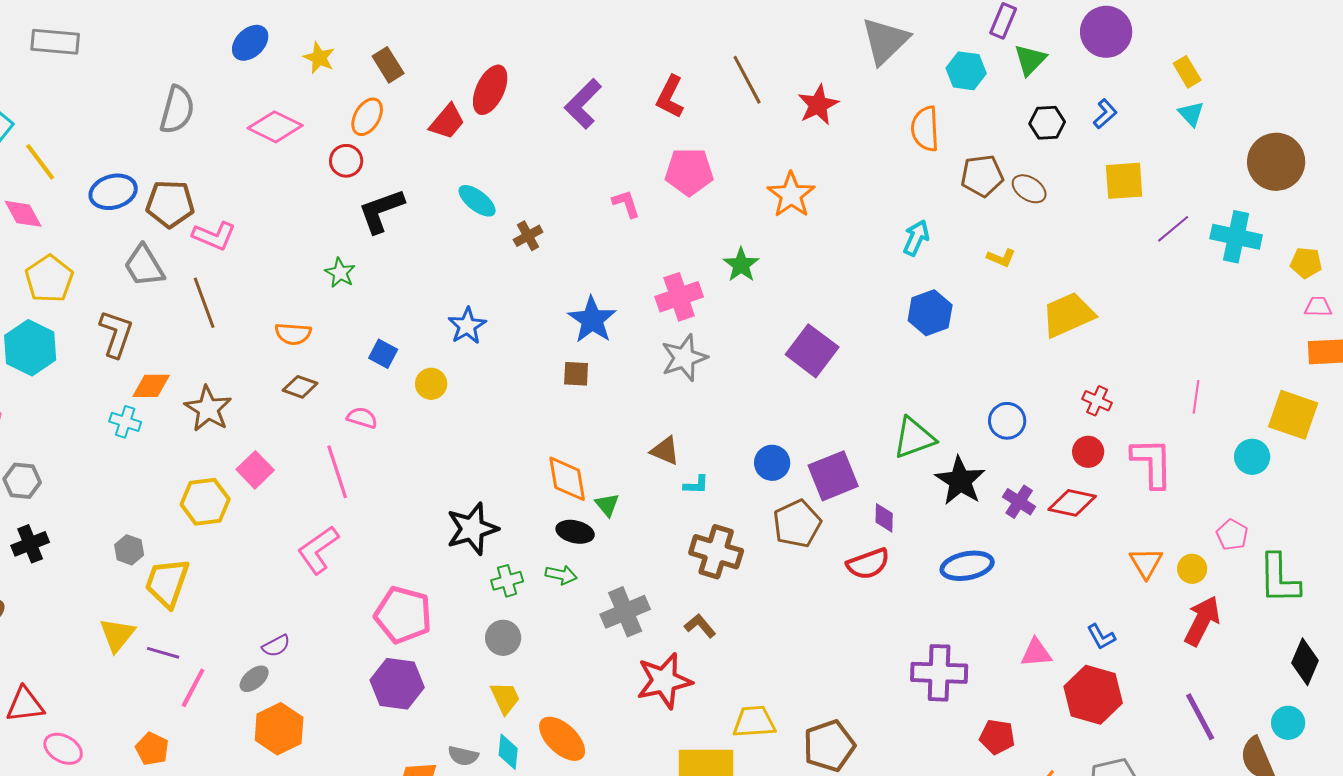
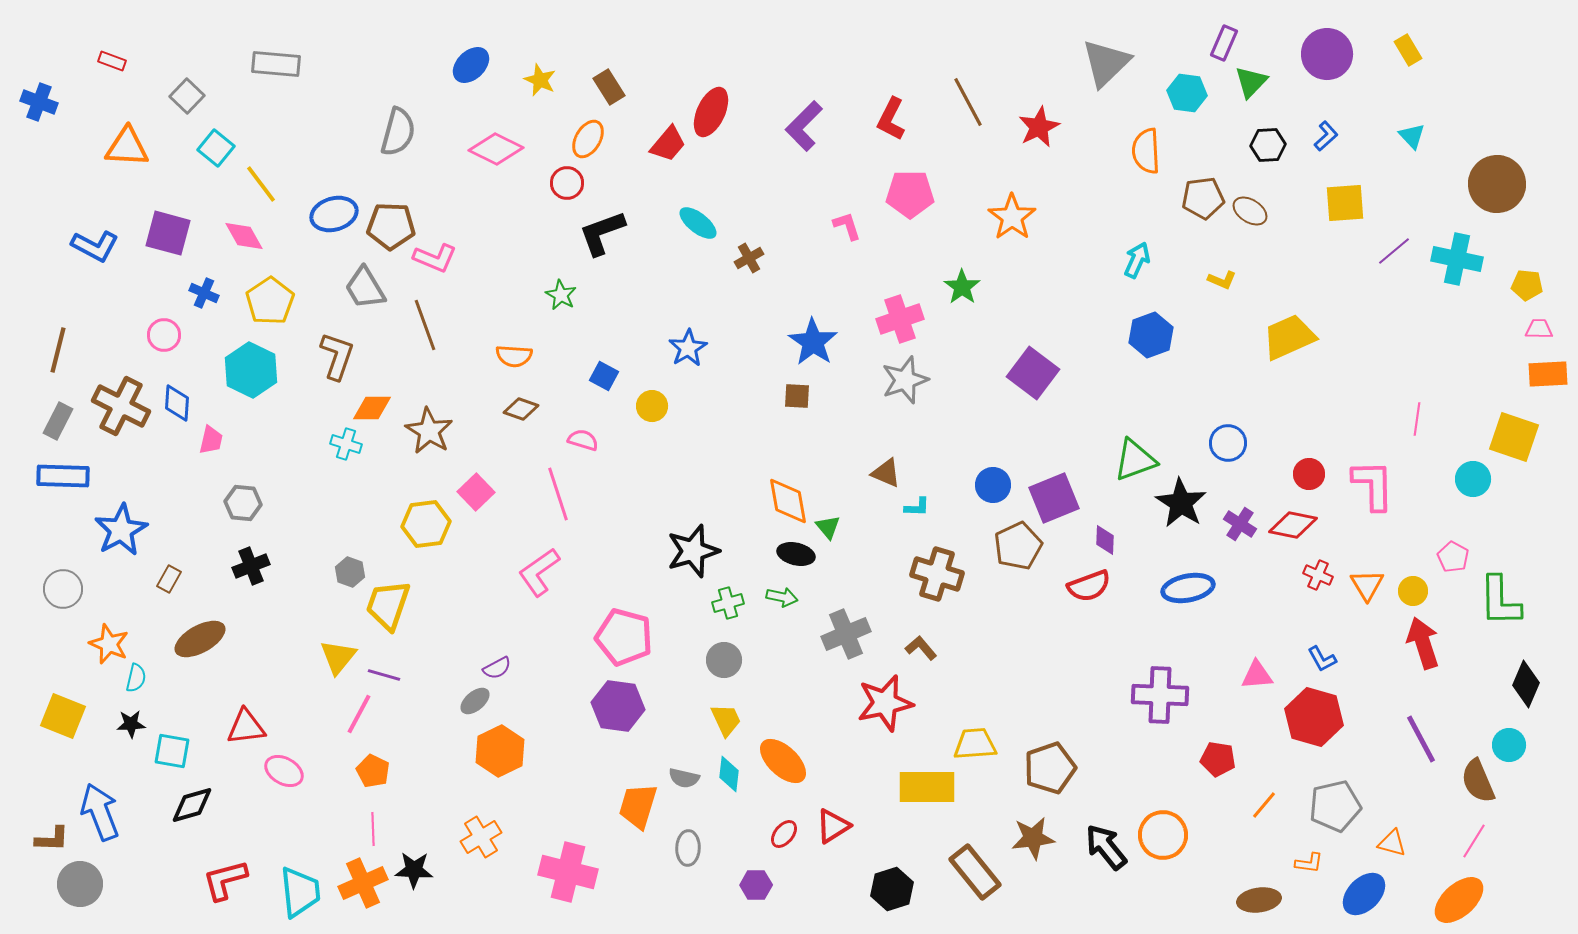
yellow rectangle: (1187, 72) -> (1408, 50), moved
red cross: (1097, 401) -> (1318, 575), moved
red arrow: (1202, 621) -> (1423, 643), turned -45
pink line: (193, 688) -> (359, 714), moved

